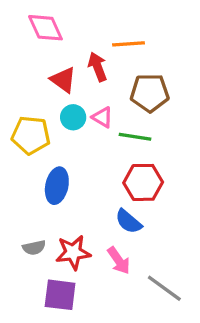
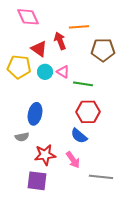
brown pentagon: (150, 93) -> (103, 50), moved
yellow pentagon: (31, 135) -> (19, 67), moved
gray semicircle: (34, 248) -> (22, 137), moved
gray line: (164, 288) -> (101, 177), turned -30

